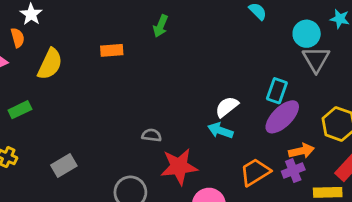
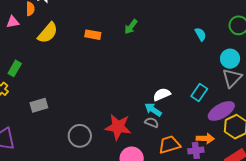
green rectangle: (20, 110) -> (15, 68), moved, turned -49
purple ellipse: (282, 117) -> (221, 111), moved
gray semicircle: (152, 135) -> (152, 123), moved

